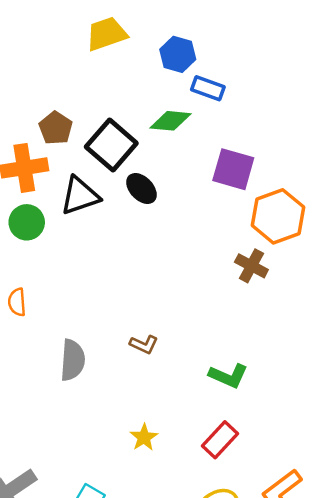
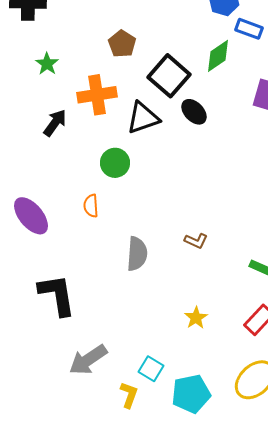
green diamond: (170, 121) -> (218, 56), turned -40
brown pentagon: (56, 128) -> (122, 44), moved
green circle: (27, 222) -> (115, 163), moved

